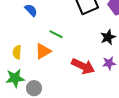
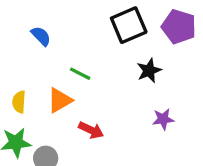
black star: (108, 37) -> (149, 71), moved
red arrow: (83, 66) -> (91, 130), moved, size x0.7

